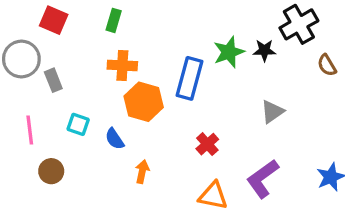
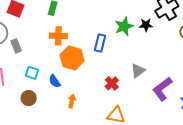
blue rectangle: (190, 78) -> (100, 43), size x0.7
gray triangle: (272, 112) -> (138, 71), moved
brown circle: (51, 171) -> (29, 98), moved
purple L-shape: (263, 179) -> (162, 89), moved

